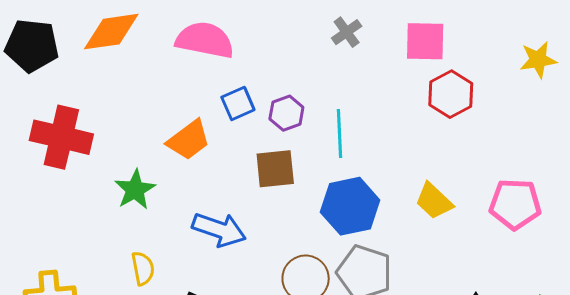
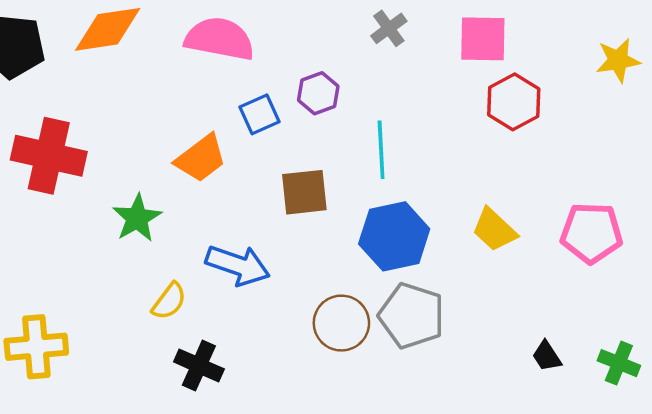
purple hexagon: (286, 113) -> (318, 93), moved
yellow semicircle: (143, 268) -> (169, 301), moved, turned 48

